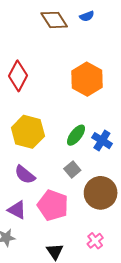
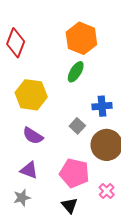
green ellipse: (76, 135) -> (76, 72), moved
blue cross: (102, 141) -> (102, 106), moved, turned -30
pink pentagon: (53, 205) -> (74, 173), moved

